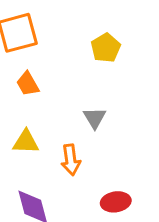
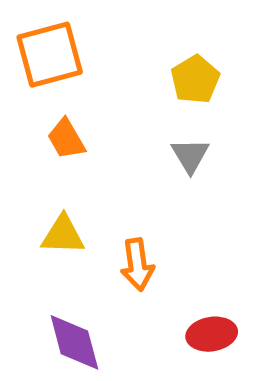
gray triangle: (95, 118) -> (190, 155), moved

